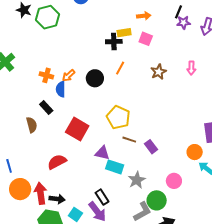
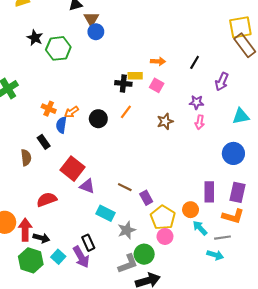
purple star: (183, 22) -> (197, 102), moved
yellow pentagon: (118, 117) -> (163, 218), moved
purple triangle: (102, 153) -> (87, 186), moved

